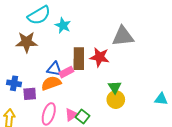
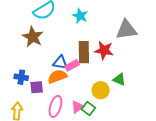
cyan star: (63, 25) -> (80, 16), moved
brown star: (27, 42) -> (33, 37), turned 30
green triangle: (115, 87) -> (119, 79), turned -32
yellow circle: (116, 100) -> (101, 90), moved

